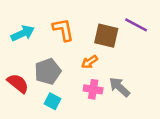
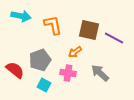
purple line: (136, 25) -> (114, 38), moved
cyan arrow: (23, 33) -> (21, 16), moved, turned 36
pink cross: (93, 89) -> (68, 73), moved

